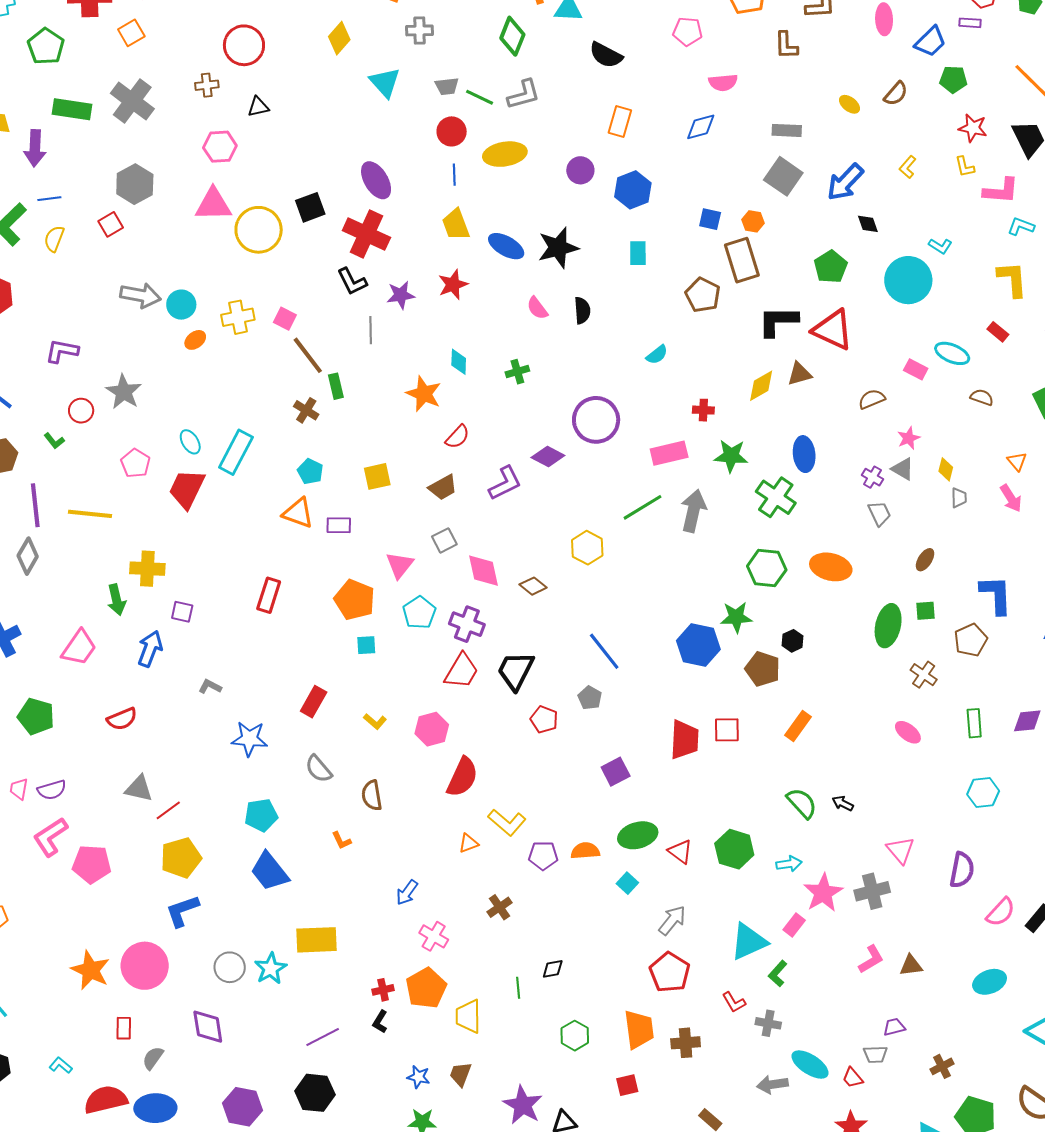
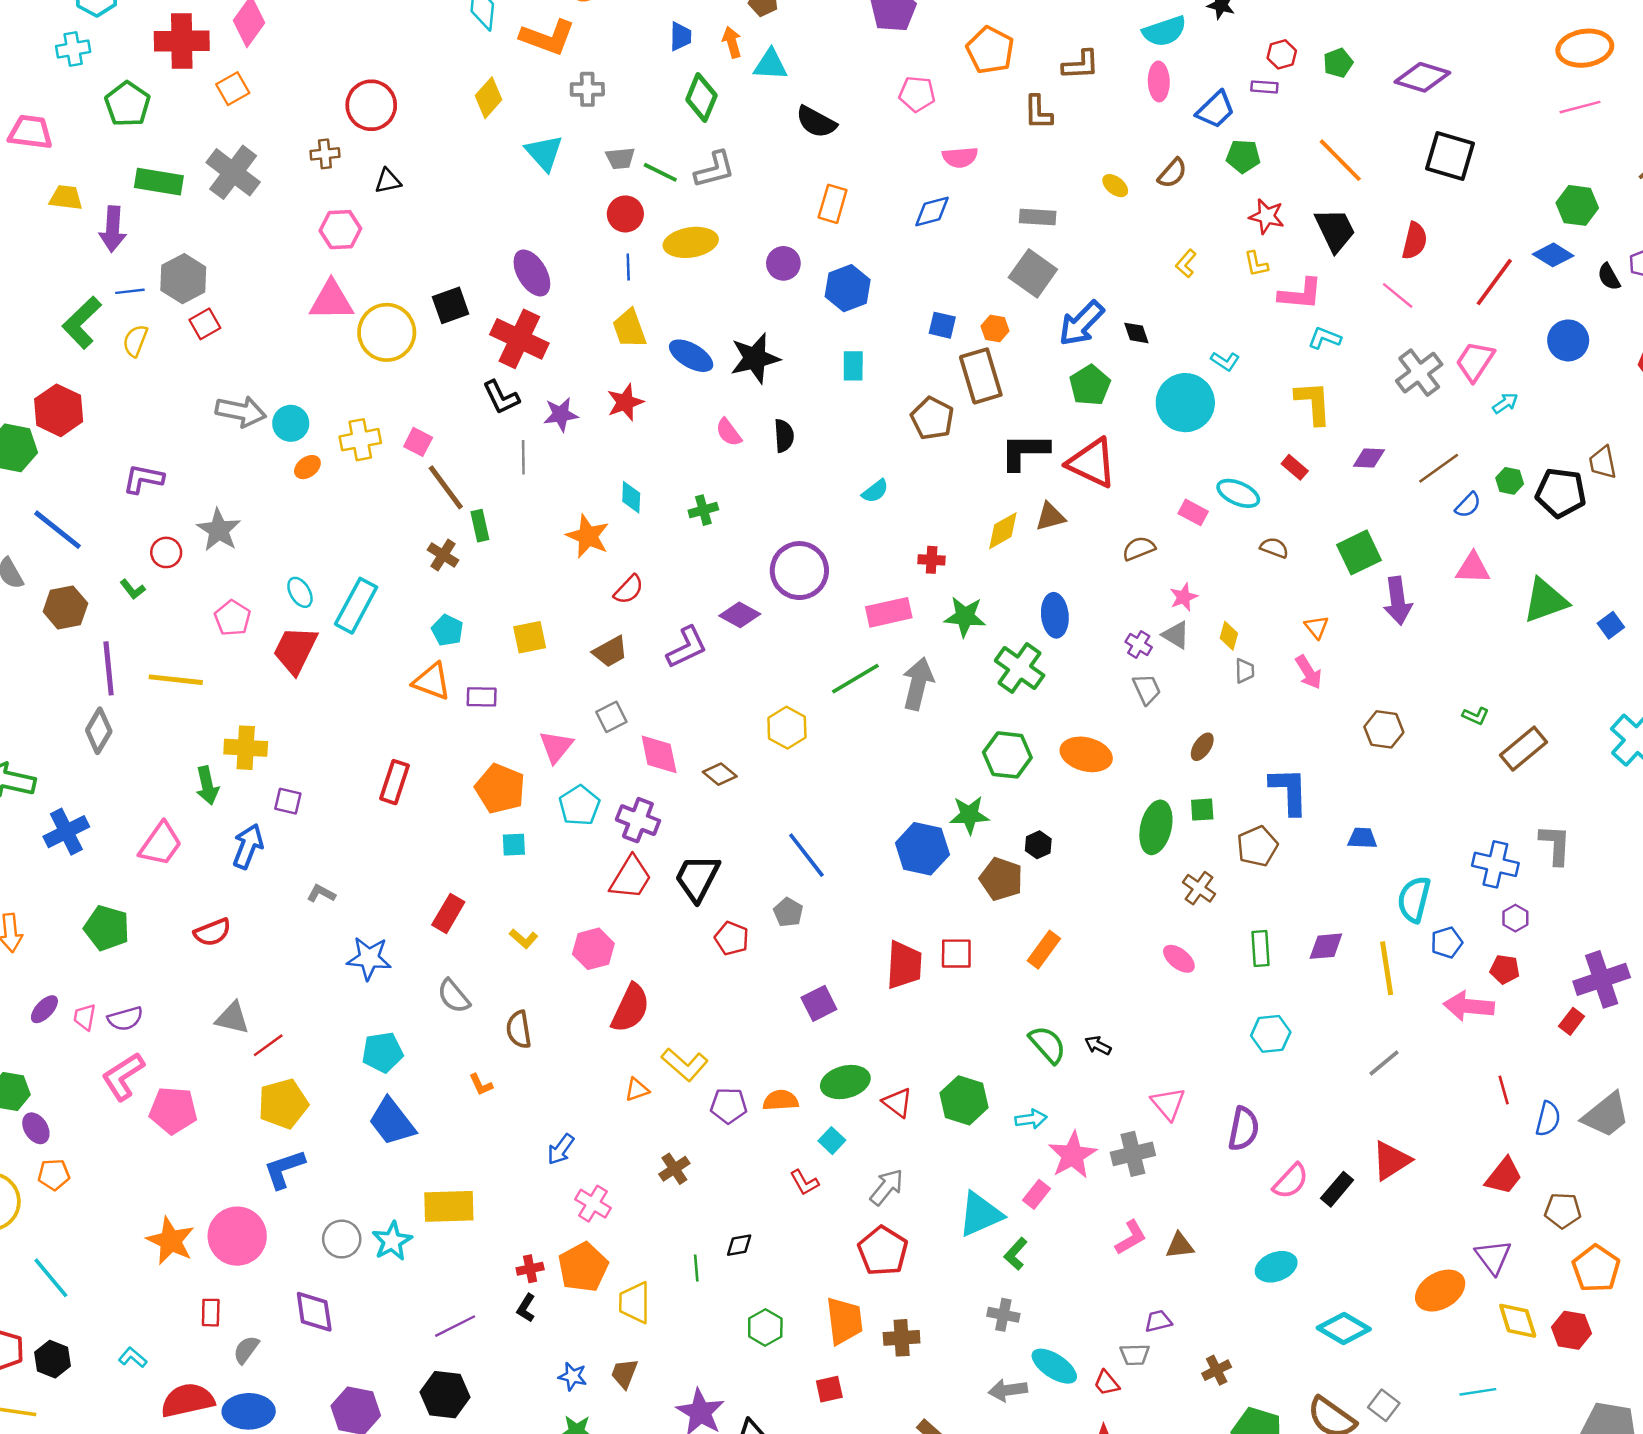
blue arrow: (845, 182) -> (1081, 323), moved
gray hexagon: (135, 184) -> (183, 279), moved
red L-shape: (734, 1002) -> (804, 1183), moved

